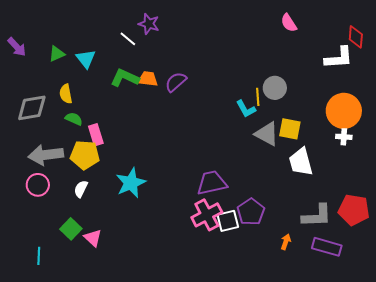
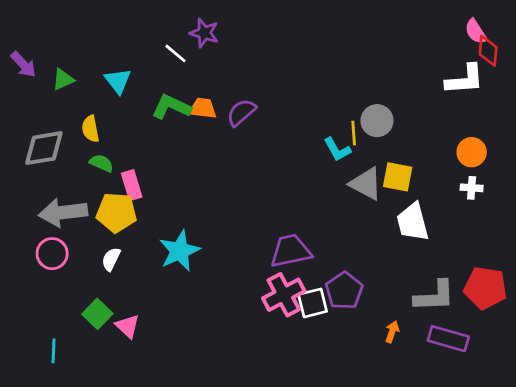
pink semicircle: (289, 23) -> (476, 32), moved
green triangle: (57, 54) -> (63, 80), moved
orange circle: (344, 111) -> (472, 152), size x0.6

